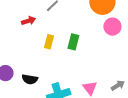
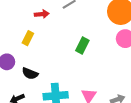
yellow rectangle: (49, 42) -> (28, 38), moved

